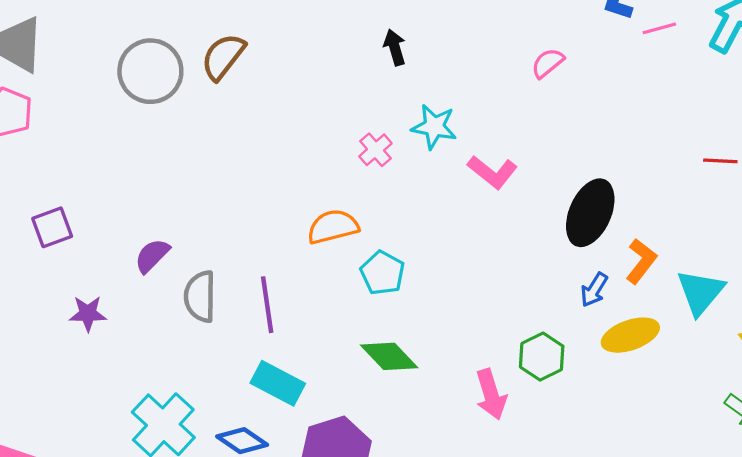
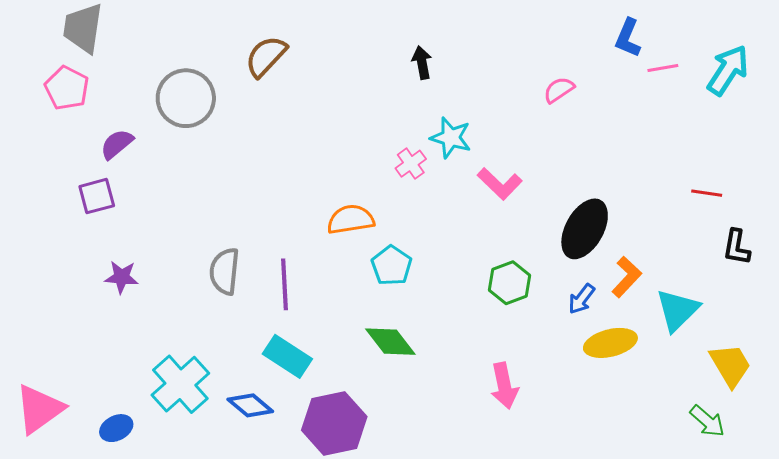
gray circle: (150, 71) -> (186, 98), moved
pink cross: (375, 150) -> (411, 164), moved
purple semicircle: (152, 256) -> (117, 144), moved
green hexagon: (542, 357) -> (510, 283), moved
pink arrow: (491, 394) -> (504, 386), moved

